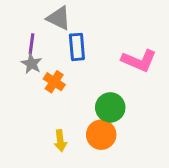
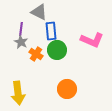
green circle: (110, 107) -> (57, 50), moved
yellow arrow: (60, 141) -> (18, 93), moved, size x1.6

